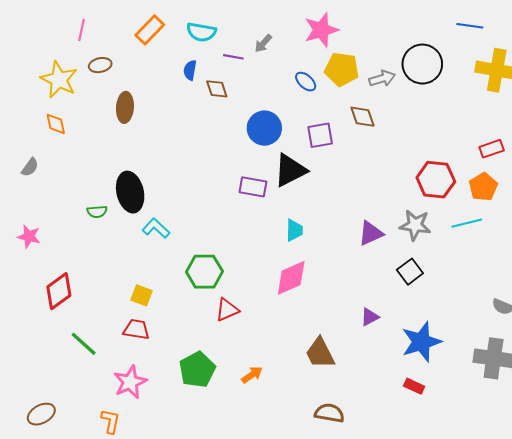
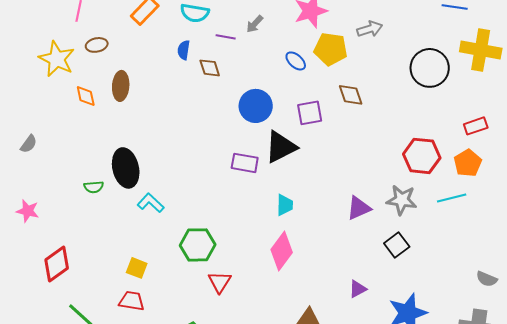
black circle: (422, 64) -> (430, 68), moved
gray arrow: (382, 78) -> (370, 29), moved
orange diamond: (56, 124) -> (86, 96), moved
pink diamond: (291, 278) -> (282, 251), turned -30
red triangle: (227, 310) -> (220, 282), turned -35

